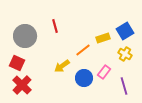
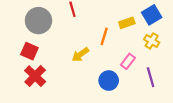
orange line: (83, 50) -> (104, 36), turned -35
blue circle: (84, 78) -> (109, 81), moved

